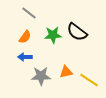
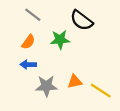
black semicircle: (77, 32) -> (81, 20), moved

